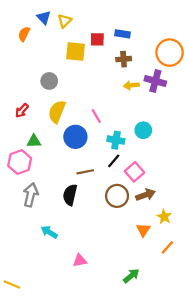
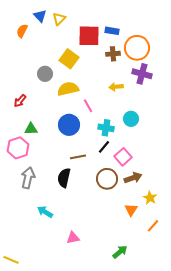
red square: (97, 39) -> (89, 36), size x1.6
yellow square: (75, 51) -> (69, 59), moved, turned 30
orange circle: (170, 53) -> (137, 48), moved
yellow arrow: (131, 85) -> (116, 87), moved
yellow semicircle: (57, 112) -> (68, 89), moved, turned 55

